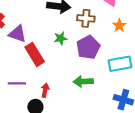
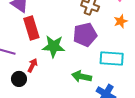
green star: (61, 38) -> (54, 46), moved, size x1.6
green arrow: (83, 81) -> (82, 76), moved

